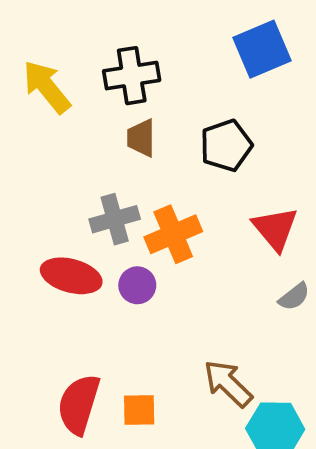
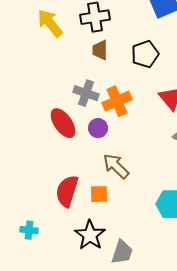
gray cross: (115, 219) -> (86, 93), turned 35
red ellipse: (71, 276) -> (63, 123), turned 40
brown arrow: (228, 384) -> (116, 166), moved

